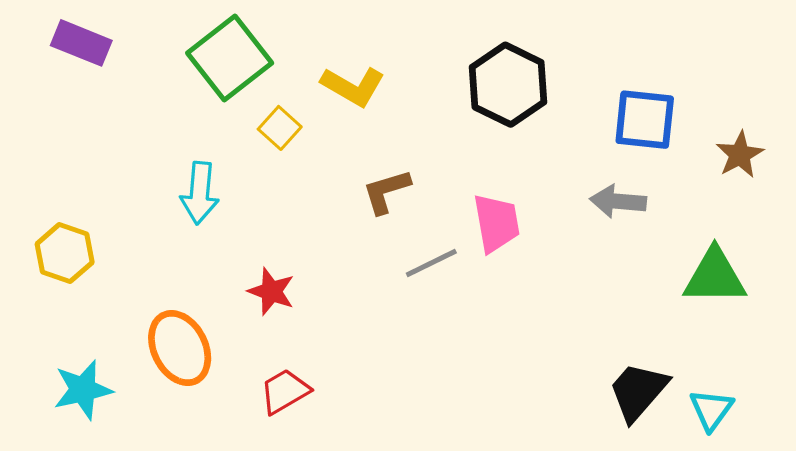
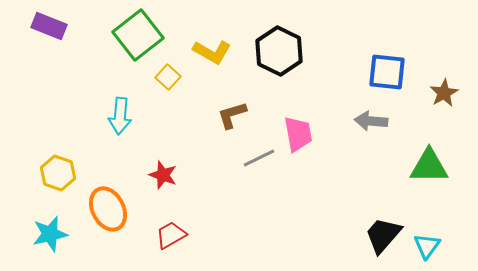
black hexagon: (508, 85) -> (279, 51), moved
yellow hexagon: (65, 253) -> (58, 173), moved

